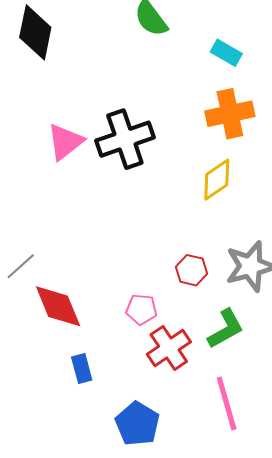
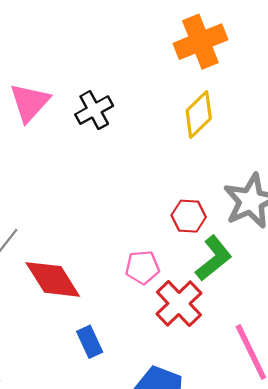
black cross: (125, 139) -> (94, 110), moved, size x0.6
green L-shape: (226, 329) -> (214, 258), moved

